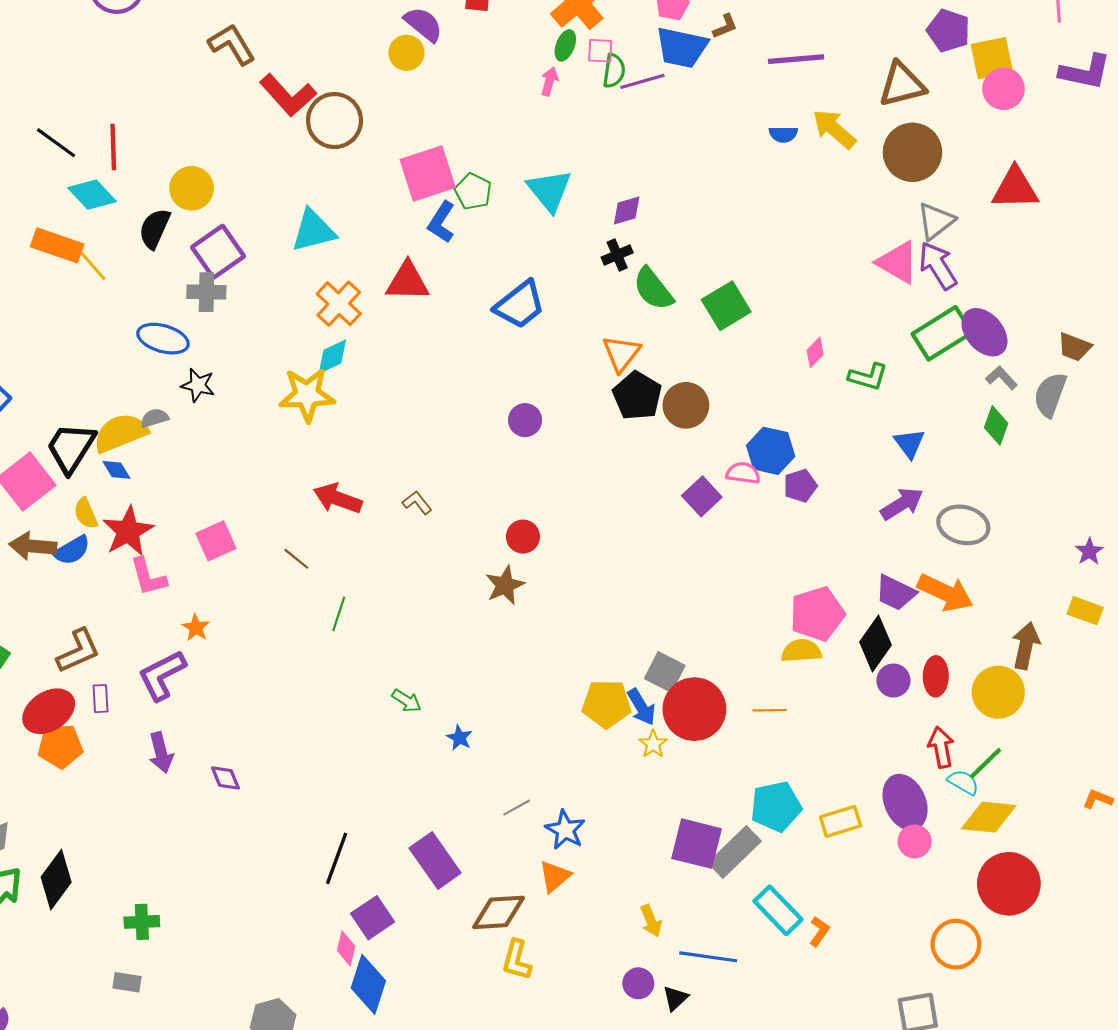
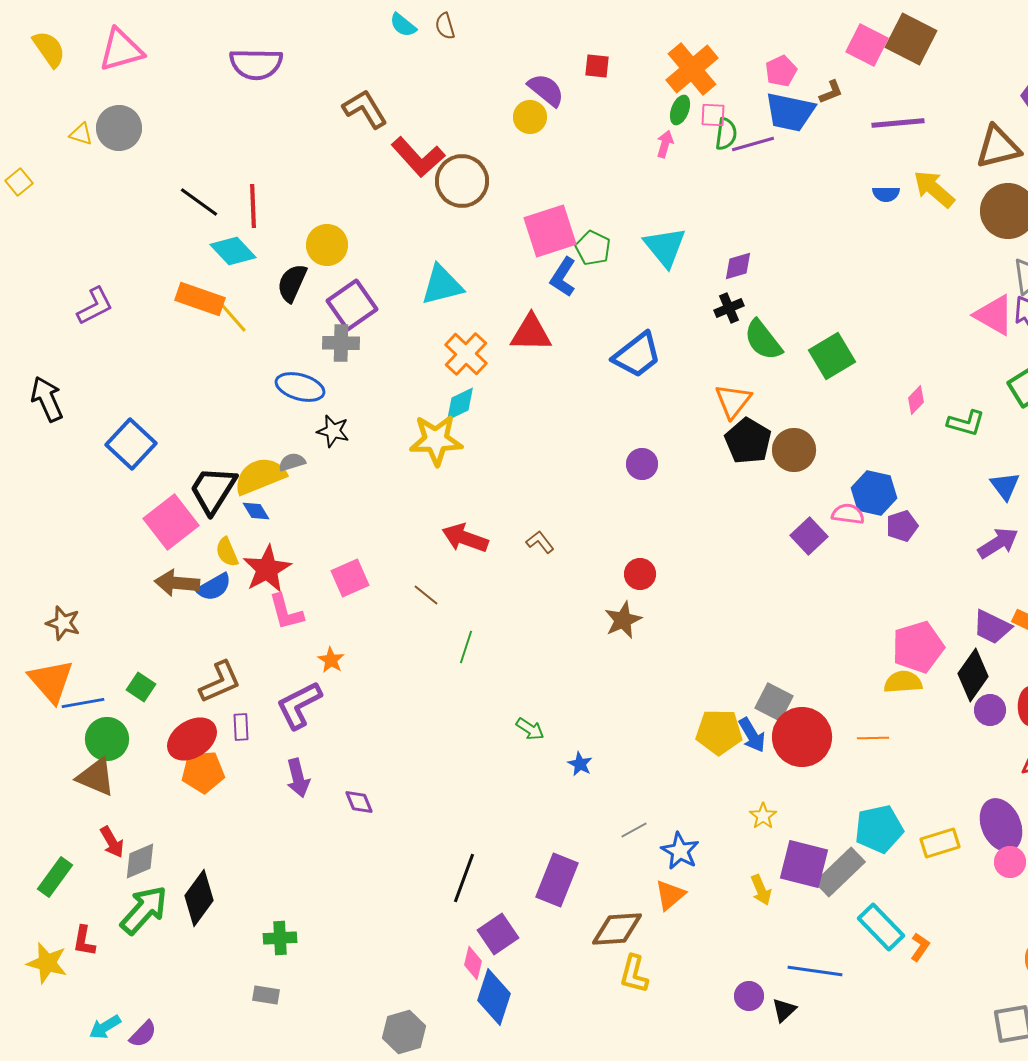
yellow star: (653, 744) -> (763, 816), moved
purple rectangle: (435, 861) -> (557, 880), turned 57
yellow arrow: (651, 921) -> (761, 890), moved

